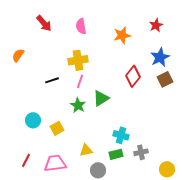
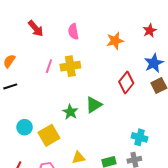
black line: (52, 80) -> (10, 86), moved
pink line: (80, 81) -> (49, 66), moved
yellow square: (57, 128) -> (49, 135), size x1.5
cyan cross: (121, 135) -> (139, 137), moved

